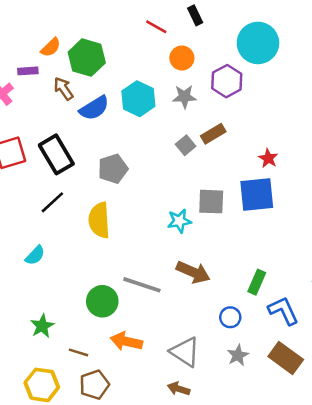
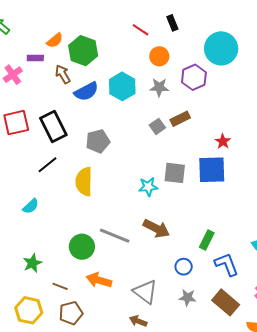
gray star: (238, 355) -> (187, 298), turned 30

